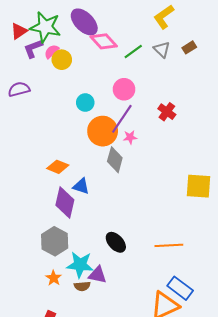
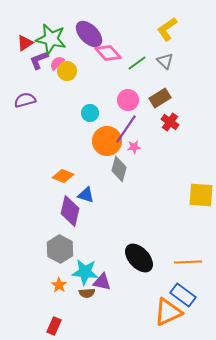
brown rectangle: (189, 47) -> (160, 98), moved, size x1.5
black ellipse: (116, 242) -> (139, 258), moved, size x1.4
orange line: (169, 245) -> (188, 262), moved

